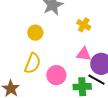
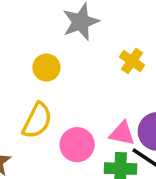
pink triangle: (84, 54) -> (122, 133), moved

